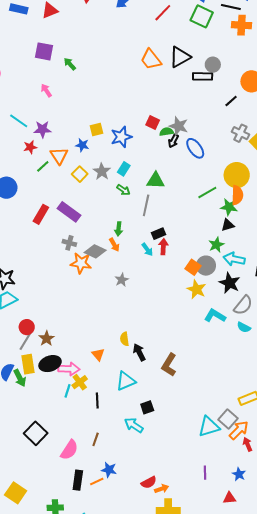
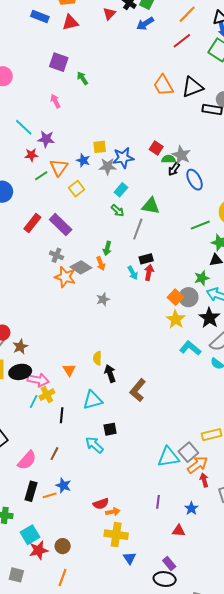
gray star: (102, 172) -> (108, 166), moved, turned 30

